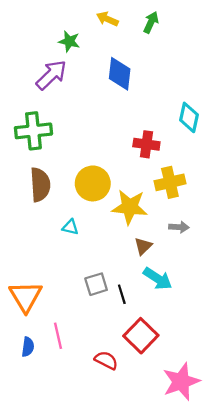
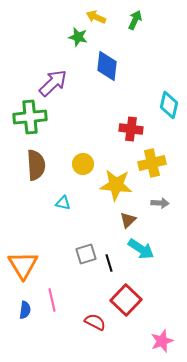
green star: (69, 41) -> (78, 37), moved
purple arrow: (51, 75) -> (53, 83), moved
yellow circle: (93, 183) -> (83, 164), size x0.7
pink star: (181, 382) -> (162, 341), size x0.7

